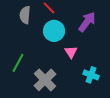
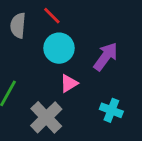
purple arrow: (87, 22) -> (106, 57), moved
pink triangle: (71, 52) -> (69, 83), moved, turned 32

